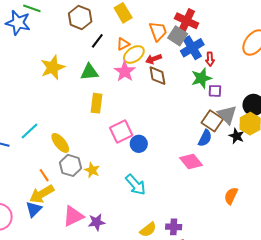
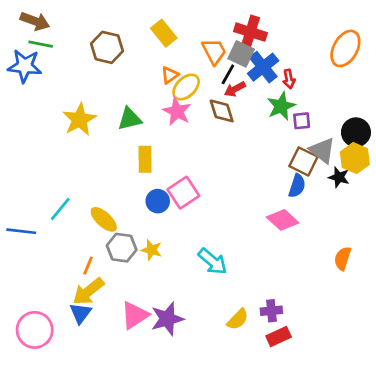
black line: (97, 41) -> (228, 74), moved
red arrow: (154, 59) -> (235, 89), moved
blue circle: (139, 144) -> (158, 201), moved
orange line: (44, 175) -> (88, 266), turned 64
purple star: (97, 222) -> (167, 319), size x1.4

